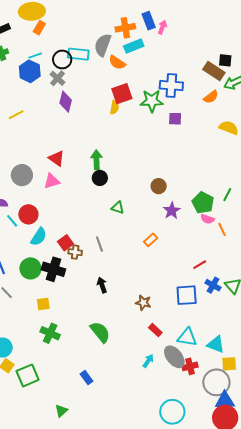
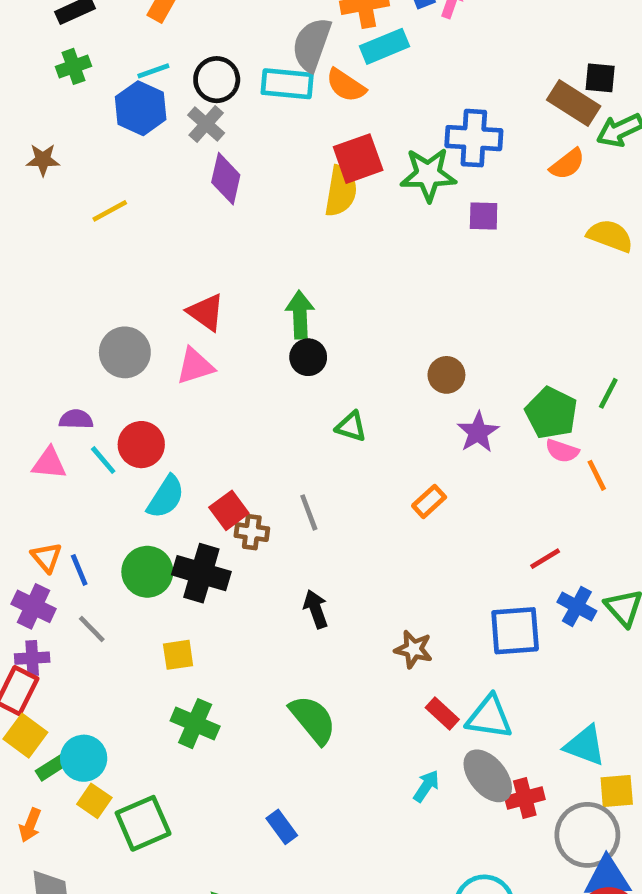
cyan rectangle: (78, 54) -> (287, 84), moved
yellow semicircle: (114, 107) -> (341, 191), size x1.5
cyan triangle: (187, 337) -> (489, 717), moved

